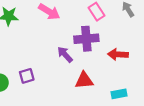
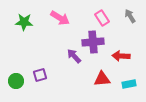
red triangle: (84, 80) -> (102, 79), moved
cyan rectangle: (119, 94) -> (129, 84), moved

